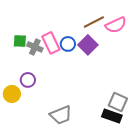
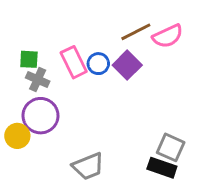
gray cross: (35, 47) -> (38, 80), moved
purple circle: (28, 80) -> (40, 116), size x1.6

